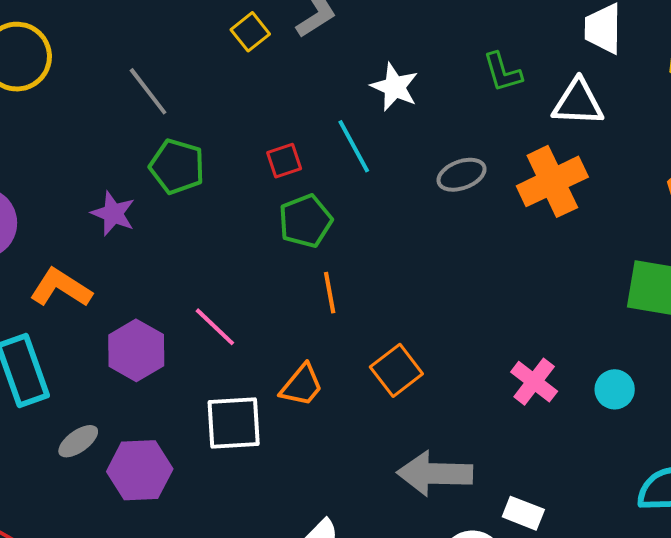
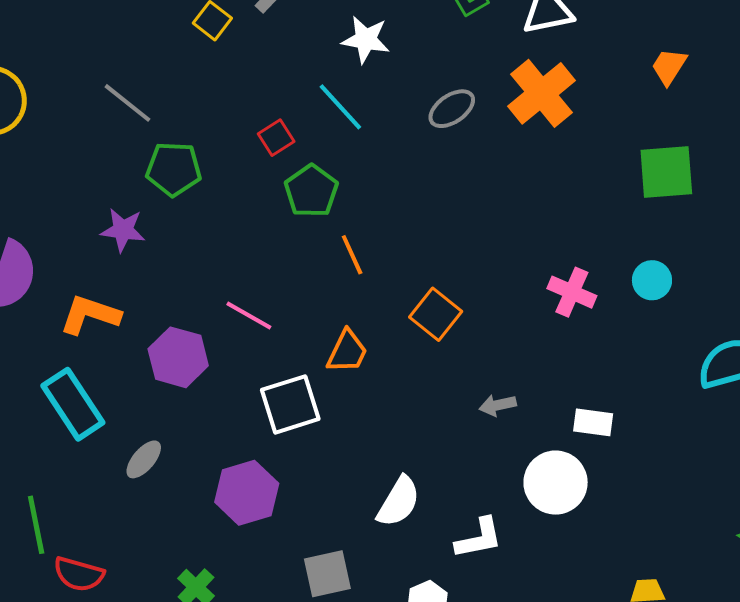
purple hexagon: (140, 470) -> (247, 493), moved
gray arrow: (435, 474) -> (498, 405), size x0.5

